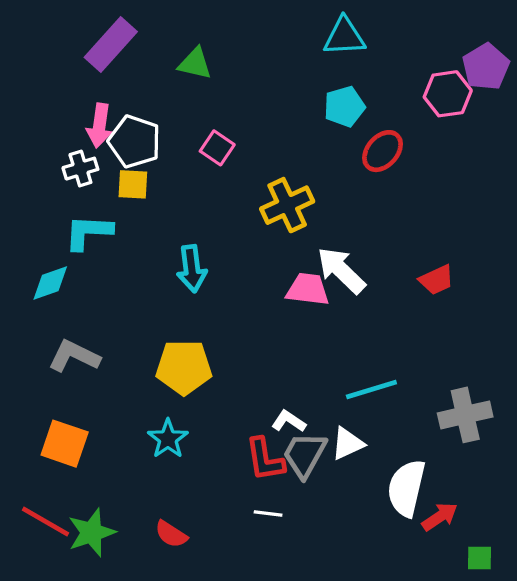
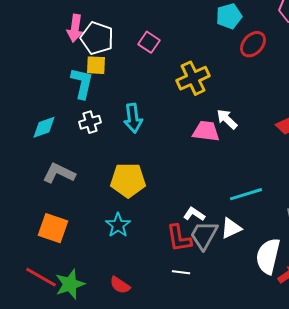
white cross: (80, 169) -> (90, 122), moved
cyan L-shape: (88, 232) -> (82, 83), moved, turned 100
white arrow: (341, 270) -> (227, 119), size x0.7

